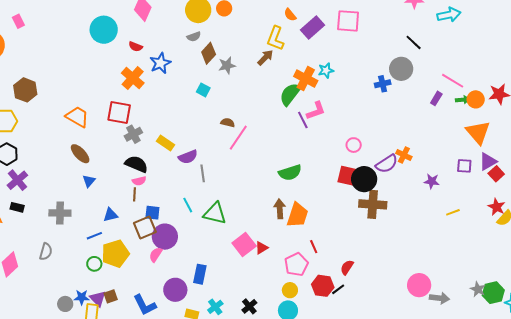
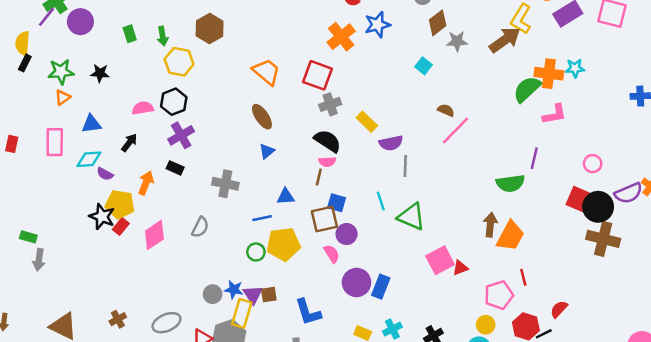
brown arrow: (265, 57) -> (505, 40), size x1.5
orange cross: (306, 79) -> (549, 74), turned -30
purple line: (303, 120) -> (534, 158), moved, turned 30
purple circle: (165, 237) -> (347, 234), size x0.7
pink semicircle: (156, 255) -> (332, 254), turned 105
purple circle: (175, 290) -> (357, 282), moved

